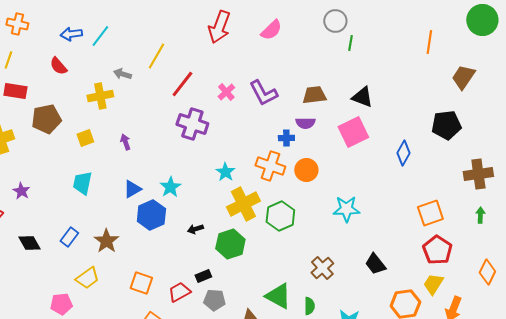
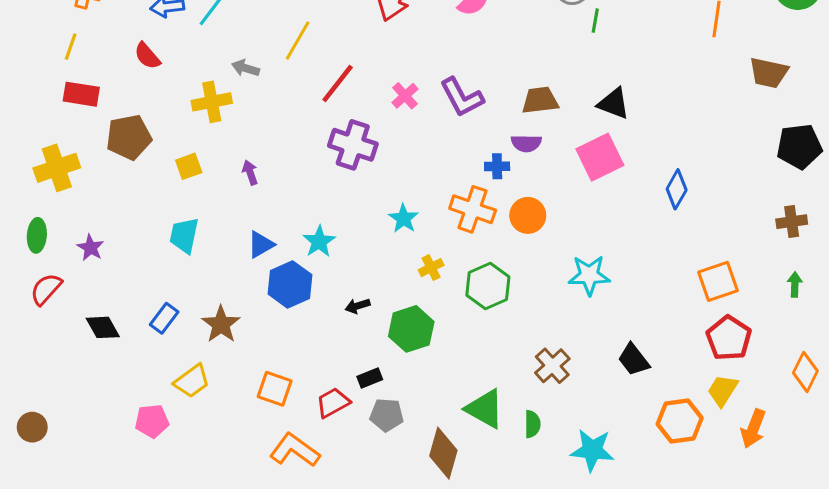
brown trapezoid: (463, 77) -> (769, 73), turned -112
black pentagon: (446, 125) -> (799, 146), moved
brown cross: (478, 174) -> (792, 222), size x0.7
yellow cross: (243, 204) -> (431, 268), size x0.5

